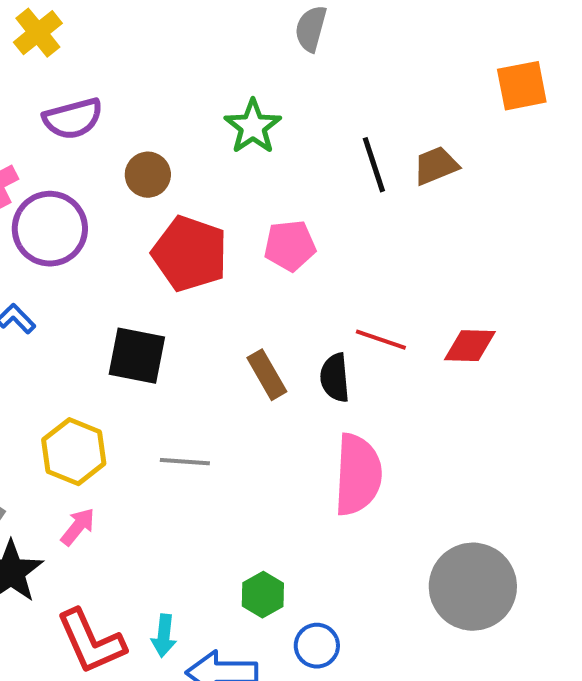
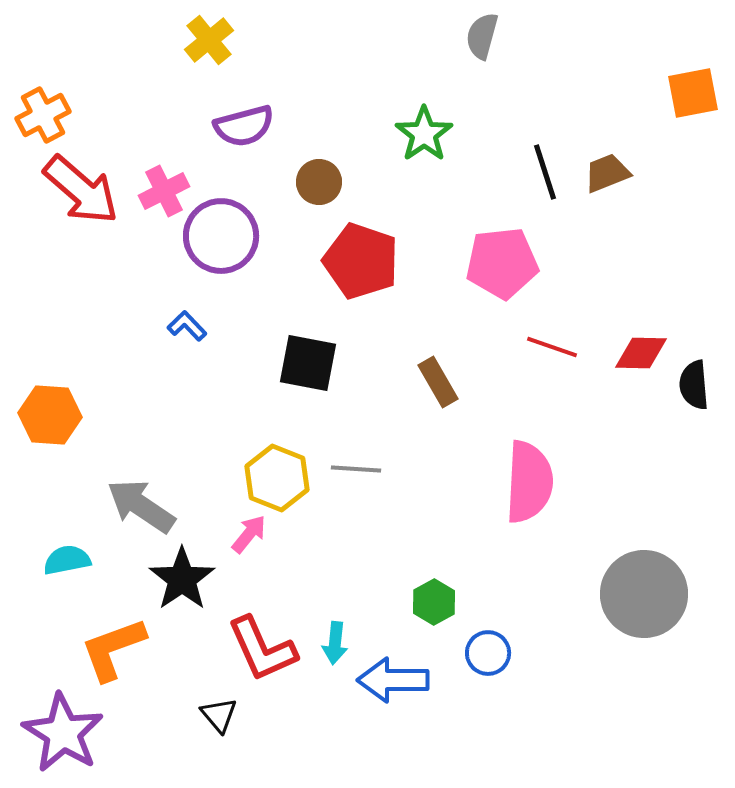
pink pentagon: (290, 246) -> (502, 263), moved, size x1.4
black semicircle: (335, 378) -> (694, 385), moved
yellow hexagon: (74, 452) -> (277, 478), moved

